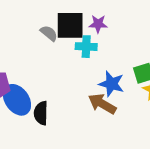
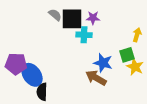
gray semicircle: (49, 33) -> (55, 15), moved
black semicircle: (41, 113) -> (42, 92), moved

